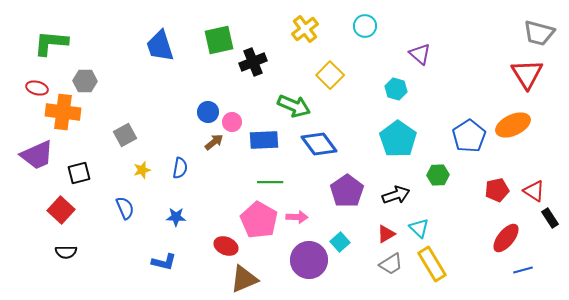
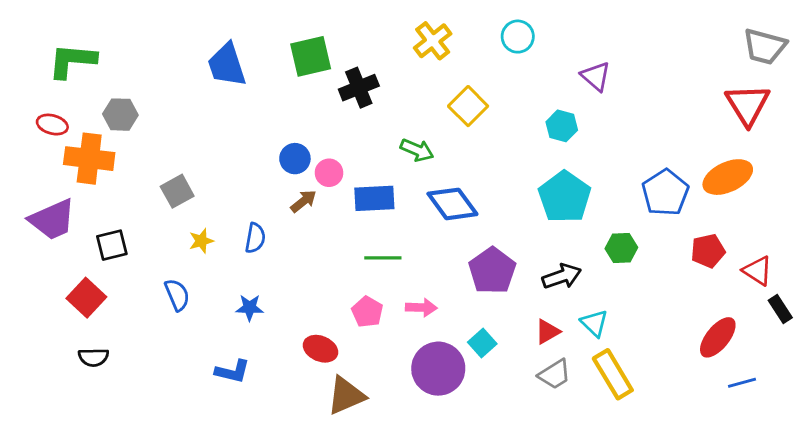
green arrow: (294, 106) -> (417, 150), size x0.7
red pentagon: (497, 190) -> (708, 251), moved
pink pentagon: (259, 220) -> (367, 312), size x0.6

